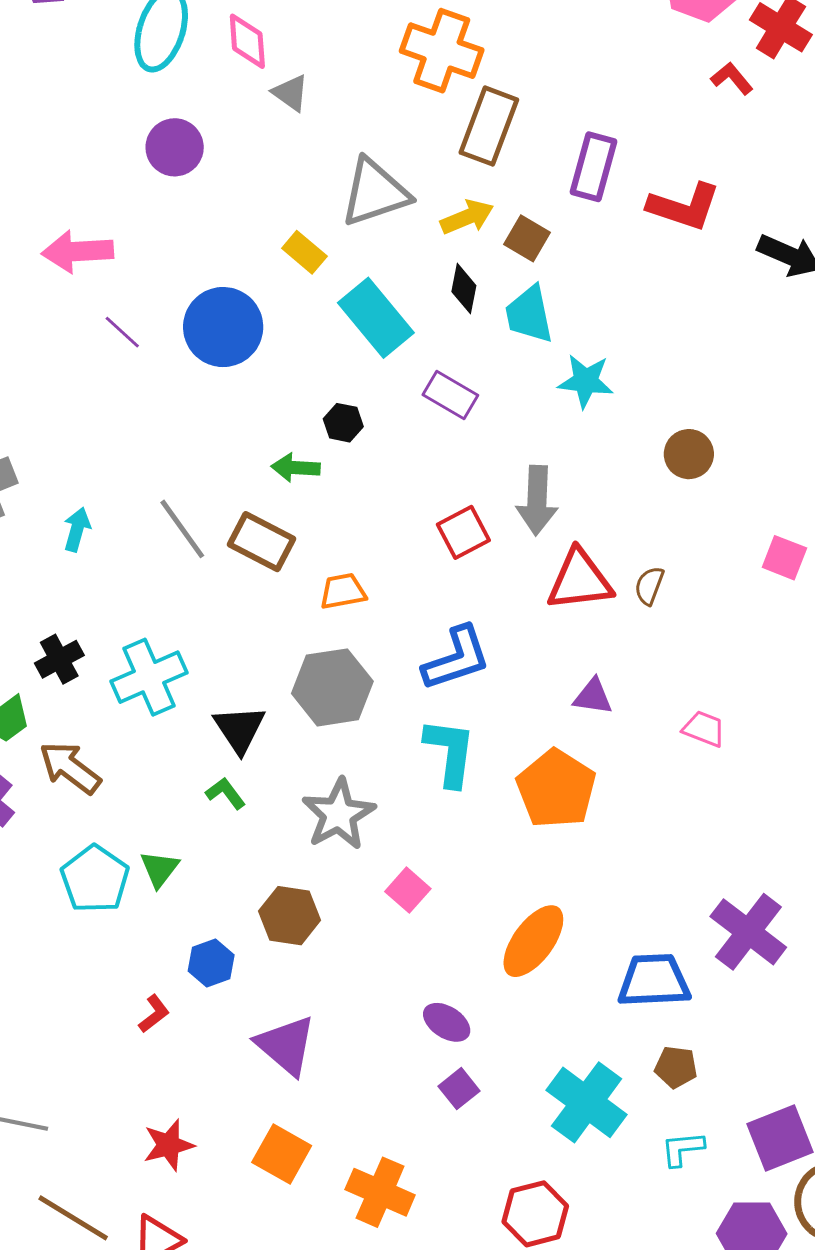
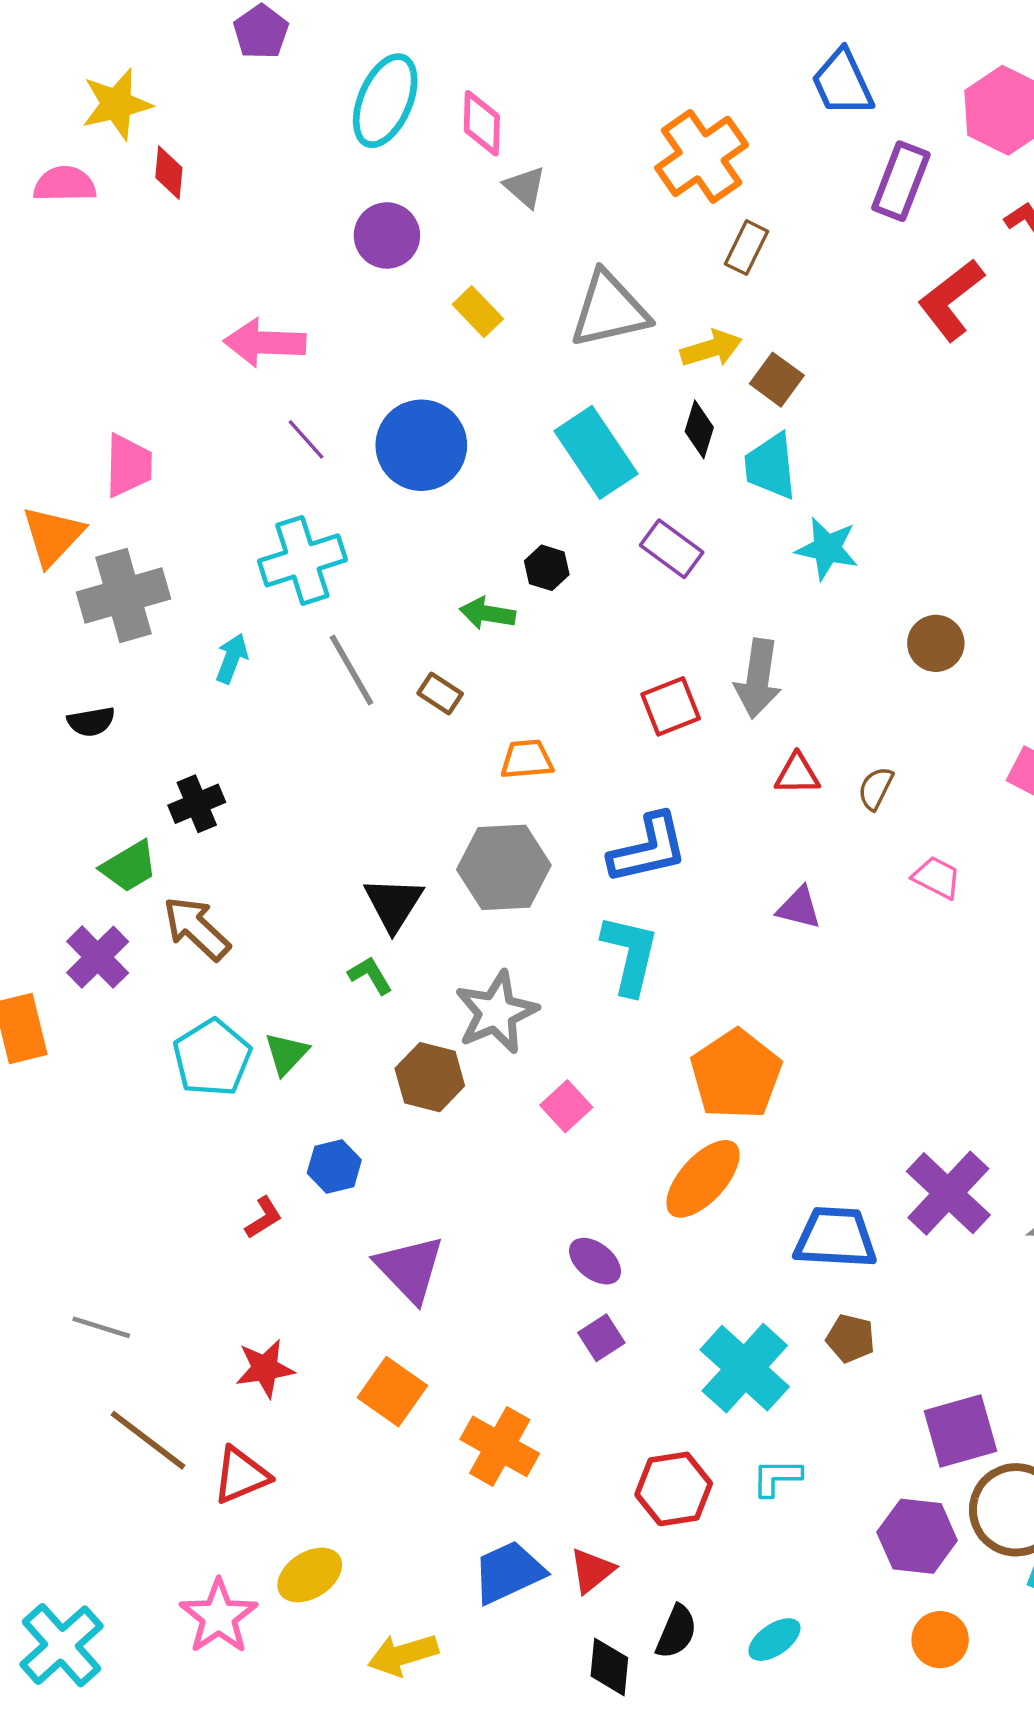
orange cross: (442, 51) -> (702, 156), turned 30
brown rectangle: (489, 126) -> (746, 248), size x0.6
purple rectangle: (594, 167) -> (901, 181), moved
red L-shape: (684, 207) -> (951, 300), moved, turned 118
yellow rectangle: (304, 252) -> (478, 312), moved
brown rectangle: (261, 542) -> (440, 694), size x0.6
red triangle: (580, 580) -> (797, 774), size x0.6
cyan cross: (149, 677) -> (302, 560), moved
pink trapezoid: (704, 729) -> (937, 878), moved
orange pentagon: (556, 789) -> (736, 1074), moved
brown hexagon: (290, 916) -> (430, 1077), moved
cyan L-shape: (683, 1149) -> (777, 1477), moved

